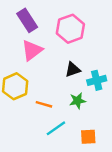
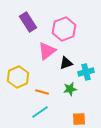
pink triangle: (32, 50) -> (47, 51), moved
cyan line: (56, 128) -> (40, 112), moved

